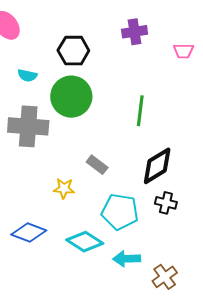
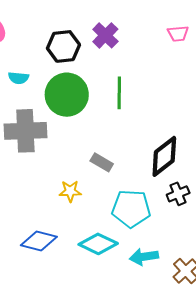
purple cross: (135, 32) -> (105, 35), moved, turned -30
green line: (140, 111) -> (119, 93), moved
black cross: (166, 203) -> (178, 194), turned -30

